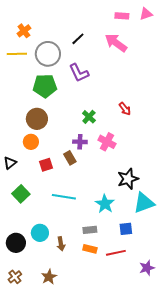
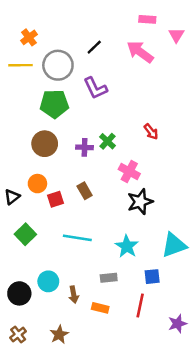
pink triangle: (146, 14) -> (176, 35), moved, turned -40
orange circle: (31, 142) -> (37, 184), moved
purple cross: (80, 142) -> (85, 147), moved
black star: (128, 179) -> (140, 202), moved
orange rectangle: (90, 249) -> (100, 308), moved
red line: (116, 253) -> (140, 306), turned -66

